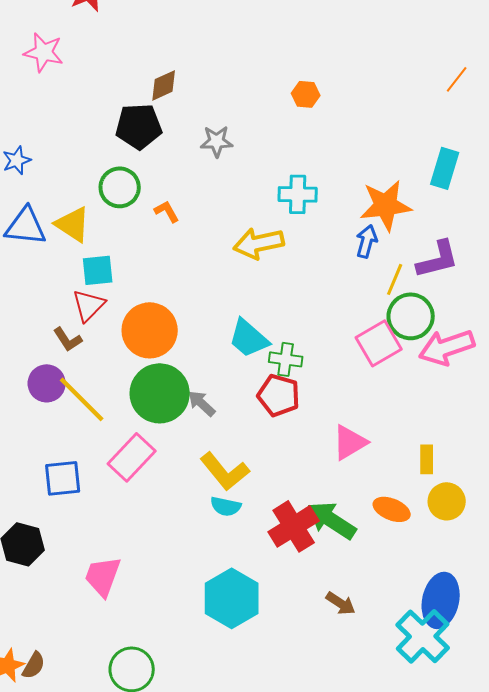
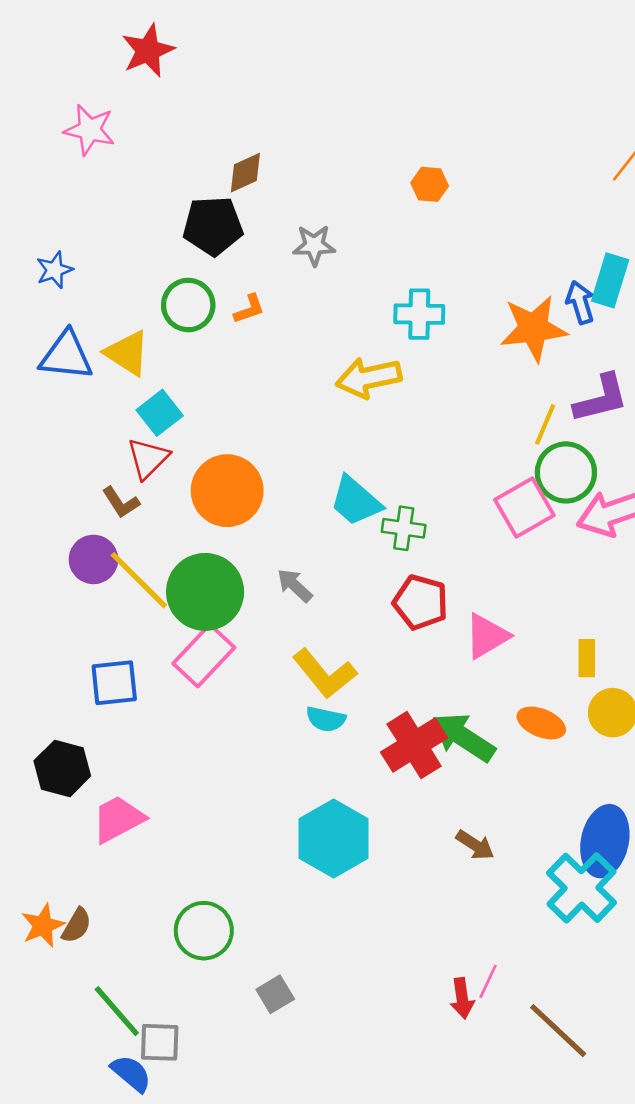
orange L-shape: (167, 211) -> (249, 309), moved, turned 100
blue arrow: (367, 241) -> (580, 302), moved, turned -32
cyan square: (98, 270) -> (160, 413), turned -32
green circle: (160, 393) -> (205, 592), moved
red pentagon: (279, 395) -> (421, 602), moved
pink trapezoid: (103, 576) -> (118, 819), moved, turned 42

